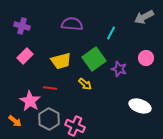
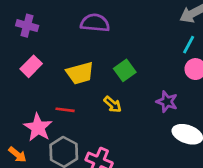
cyan line: (111, 33) -> (189, 45), moved
green square: (94, 59) -> (125, 70), size x0.7
purple star: (119, 69) -> (167, 102), moved

